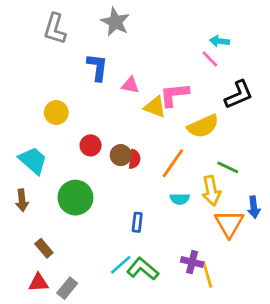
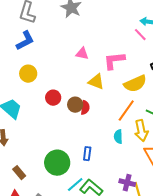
blue L-shape: (97, 67) -> (25, 41), moved, turned 55
yellow triangle: (155, 107) -> (96, 82), moved
orange line: (173, 163) -> (126, 111), moved
green circle: (75, 198) -> (57, 163), moved
cyan semicircle: (180, 199) -> (118, 137), turned 88

